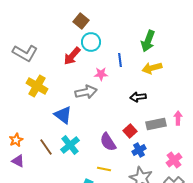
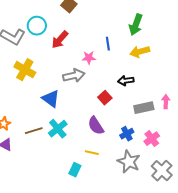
cyan circle: (91, 42) -> (37, 26), moved
red square: (130, 131) -> (105, 98), moved
brown line: (46, 147) -> (34, 131), turned -72
pink cross: (174, 160) -> (152, 139), moved

